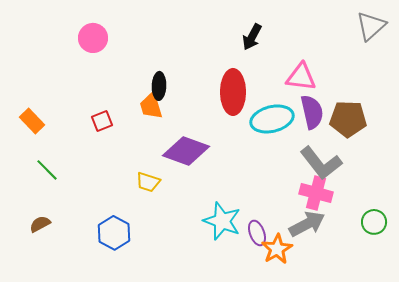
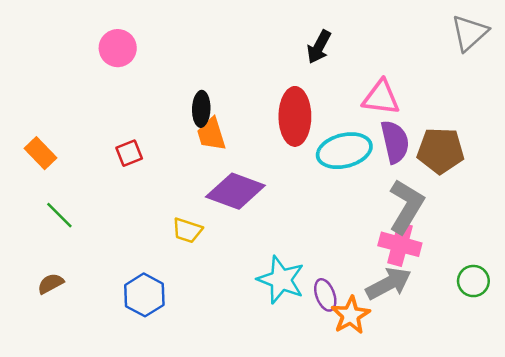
orange trapezoid: (151, 106) -> (211, 134), moved
gray L-shape: (321, 163) -> (406, 206), turned -111

